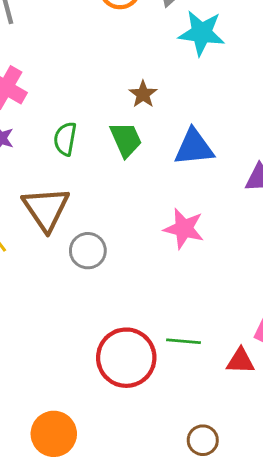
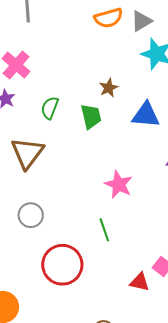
blue triangle: (194, 147) -> (146, 115), moved
gray circle: (88, 251) -> (31, 215), moved
green line: (183, 341) -> (104, 230), moved, turned 55

